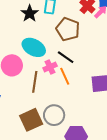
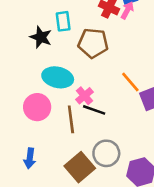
black line: (66, 57) -> (94, 110), moved
orange line: (65, 76) -> (130, 82), moved

